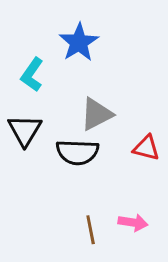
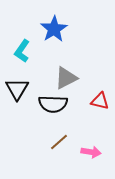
brown line: (91, 230) -> (59, 142), moved, turned 60

